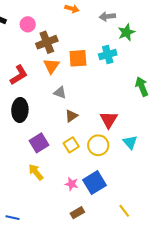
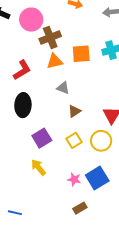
pink circle: (28, 24) -> (31, 20), size x1.5
orange triangle: (51, 66) -> (55, 61), turned 42

